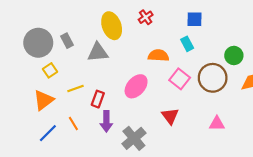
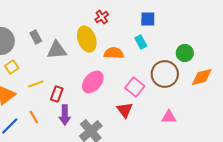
yellow ellipse: (112, 26) -> (87, 39), moved
gray rectangle: (67, 41) -> (36, 37), moved
pink square: (180, 79) -> (135, 87), moved

